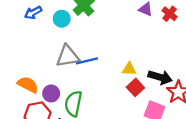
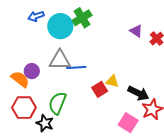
cyan circle: (62, 19) -> (60, 26), size x1.6
red square: (135, 87) -> (100, 89), moved
purple circle: (51, 93) -> (32, 71), moved

